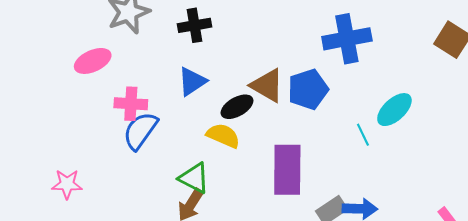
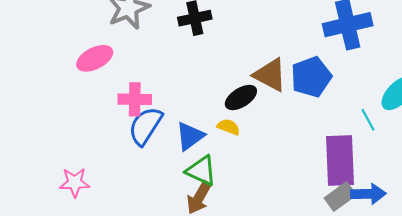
blue triangle: (192, 81) -> (190, 136), moved
yellow semicircle: (223, 136) -> (228, 127), size x0.7
purple rectangle: (287, 170) -> (340, 160), moved

